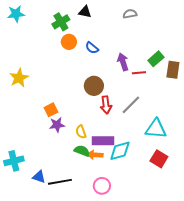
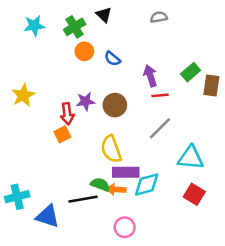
black triangle: (85, 12) -> (104, 15), turned 32
cyan star: (16, 14) -> (34, 26), moved
red line: (139, 73) -> (160, 95), moved
red arrow: (106, 105) -> (67, 114), moved
purple star: (57, 125) -> (86, 101), moved
yellow semicircle: (81, 132) -> (111, 149), moved, size x1.6
blue triangle: (39, 177) -> (48, 216), size x1.5
black line: (60, 182) -> (83, 199), moved

